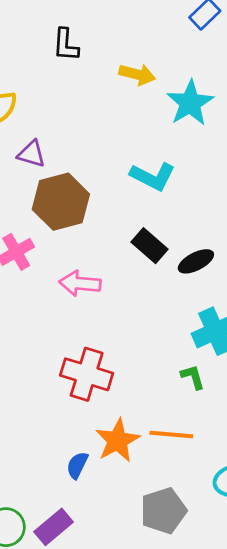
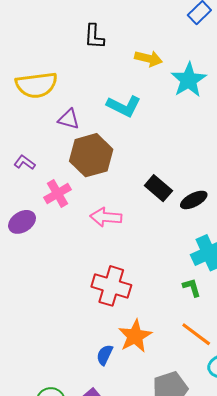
cyan L-shape: (153, 176) -> (124, 106), moved
orange line: (171, 434) -> (196, 334), moved, turned 32

